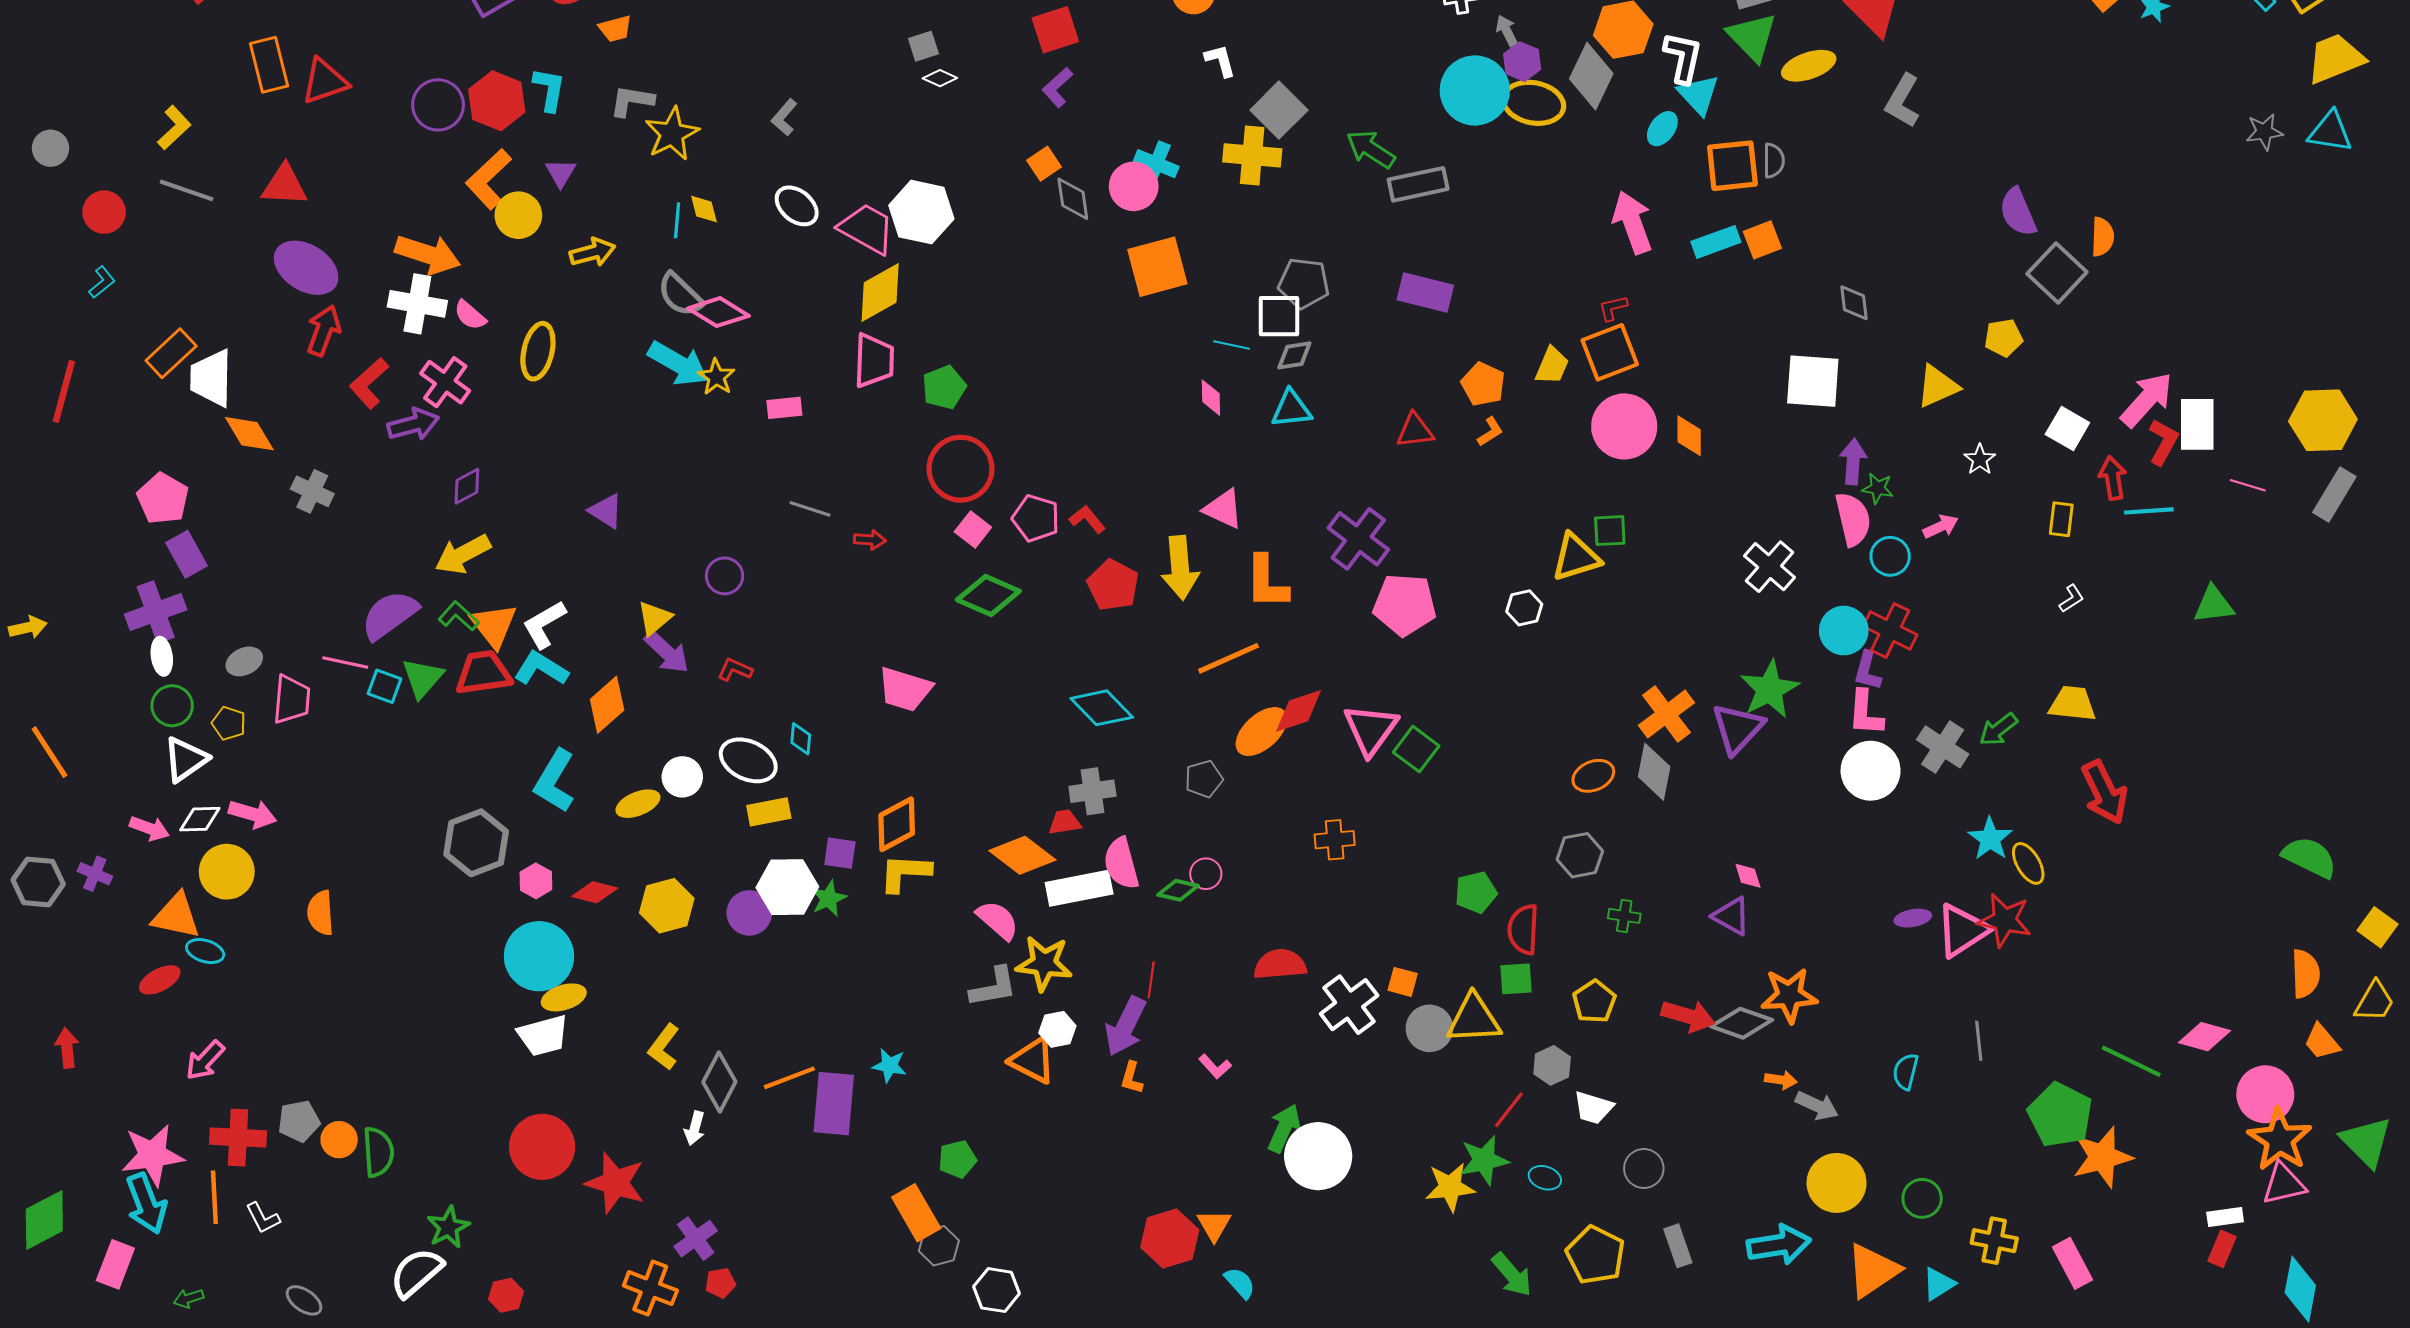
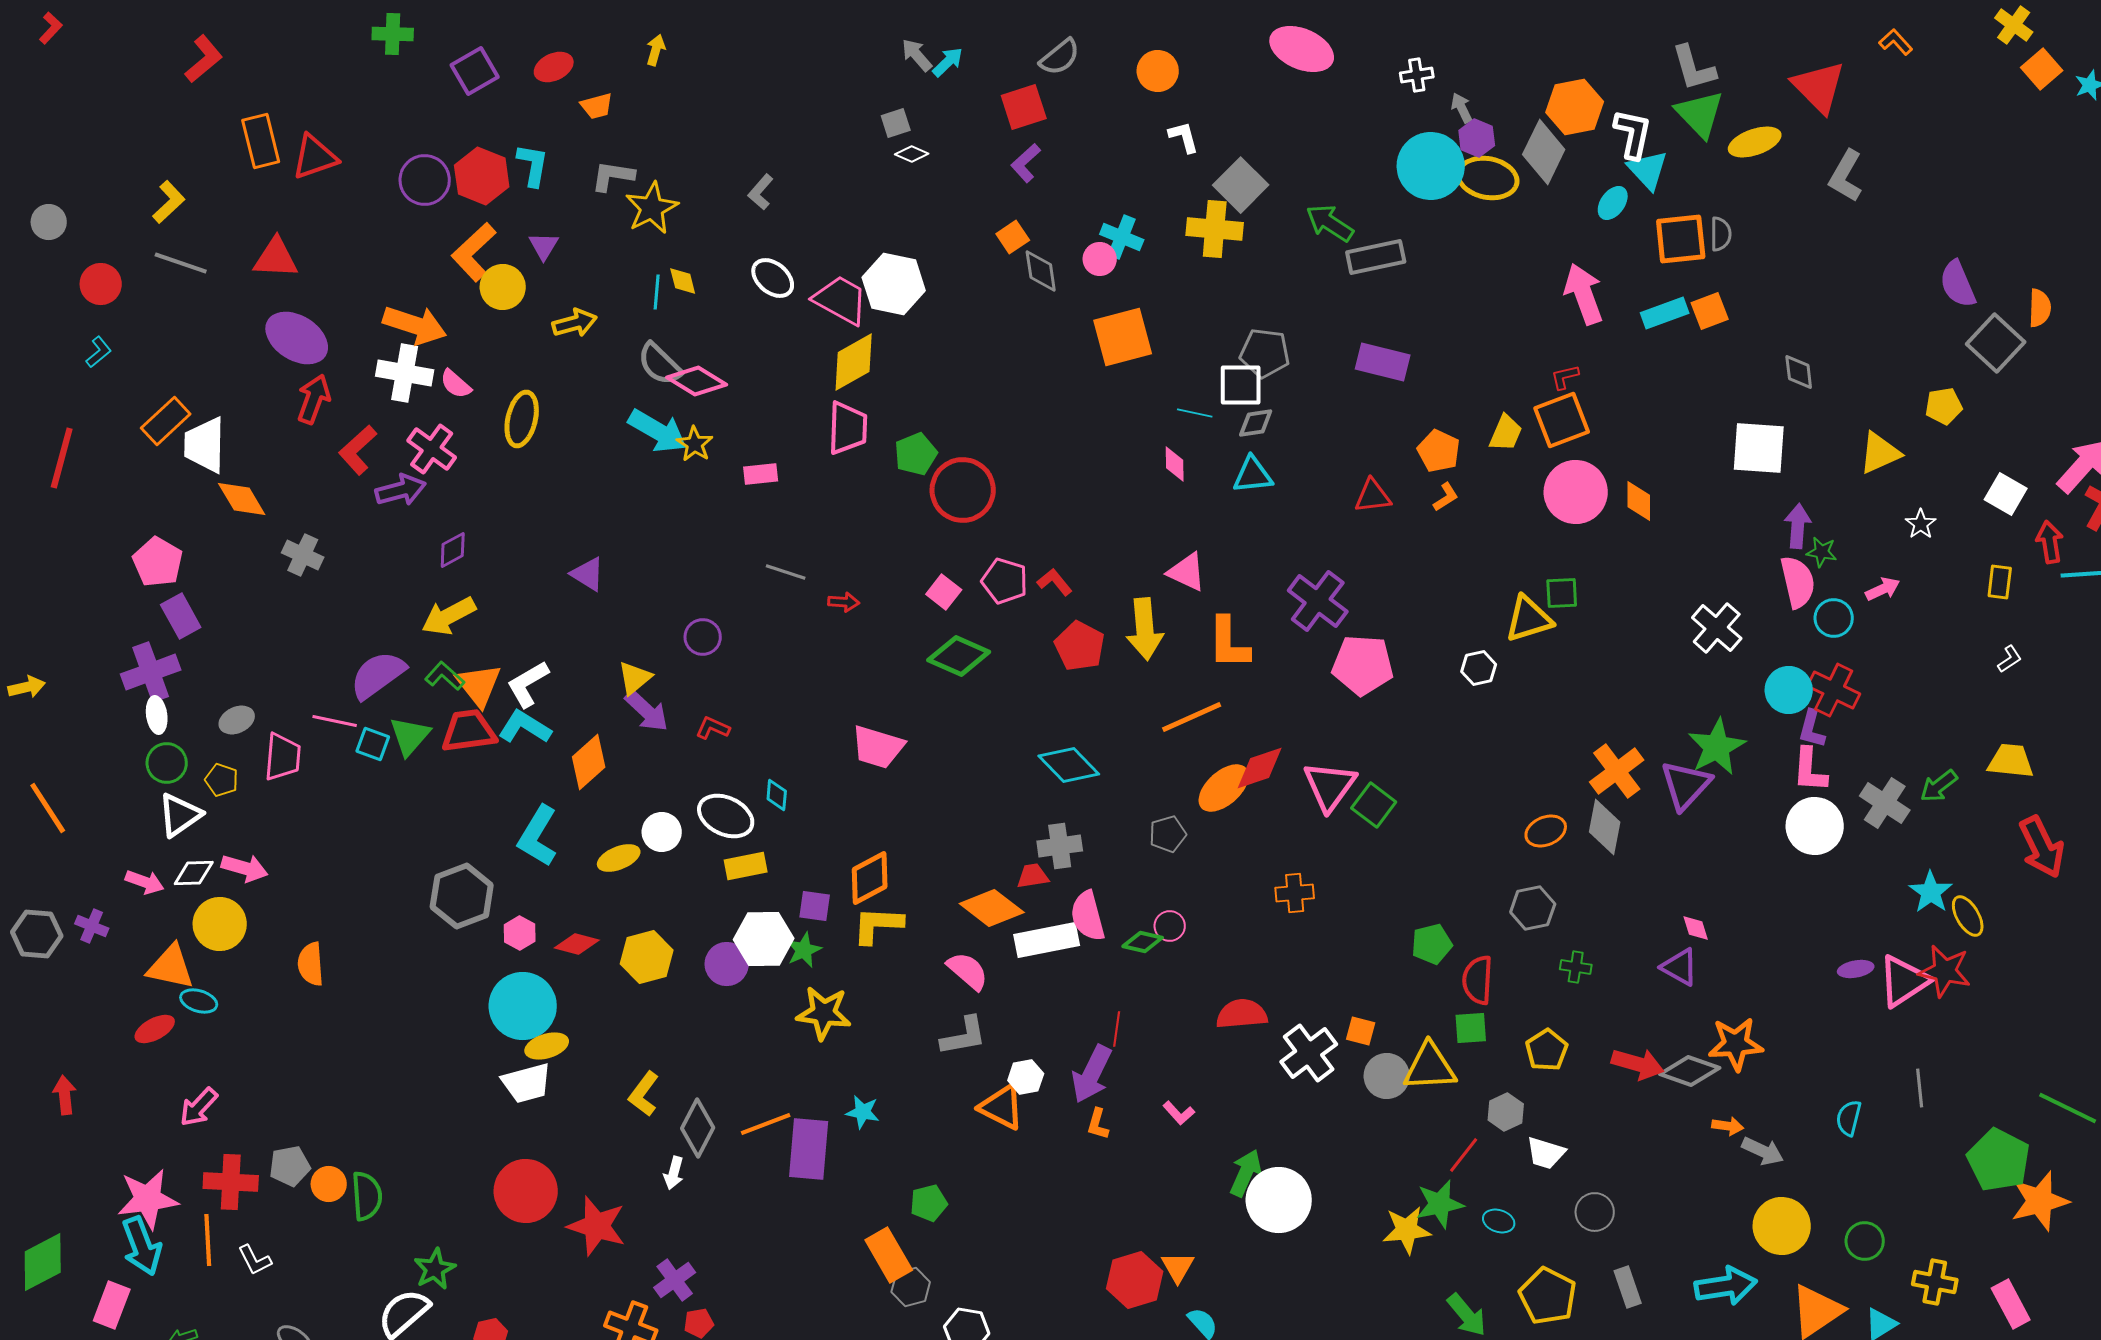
pink circle: (1134, 186) -> (1100, 259), size x0.7
red circle: (961, 469) -> (963, 490), moved
yellow star: (1044, 963) -> (824, 1013), moved

